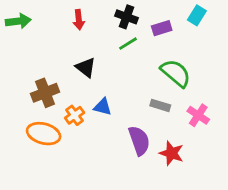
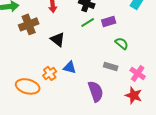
purple rectangle: (162, 28) -> (109, 21), moved
green semicircle: (176, 73) -> (122, 43), size x0.6
brown cross: (45, 93) -> (29, 24), moved
red star: (172, 153) -> (134, 95), moved

